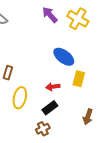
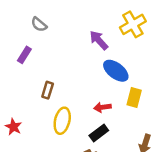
purple arrow: (50, 15) -> (99, 40), moved
yellow cross: (78, 19) -> (133, 24), turned 30

